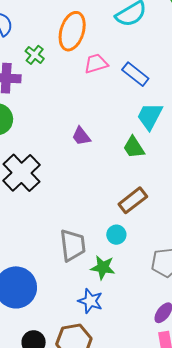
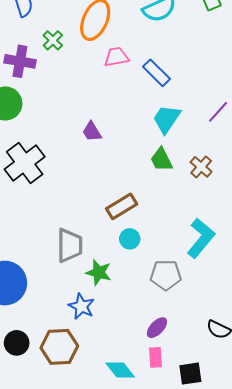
green trapezoid: (134, 147) -> (161, 160), moved
brown rectangle: (133, 200) -> (122, 206), moved
cyan circle: (116, 235) -> (130, 239), moved

